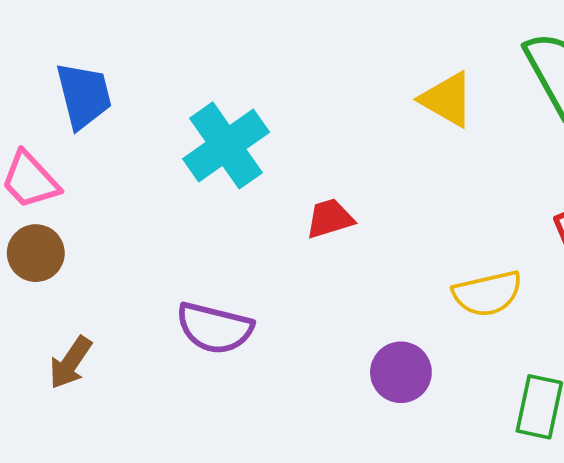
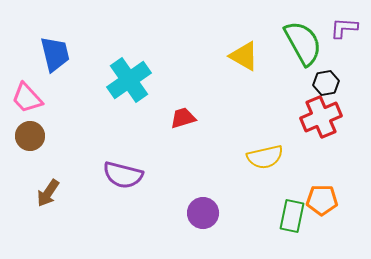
purple circle: (401, 372) -> (203, 213), moved

